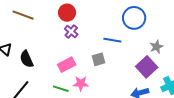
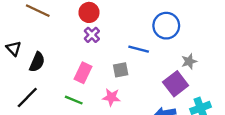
black semicircle: (27, 59) -> (37, 62), turned -138
pink rectangle: (67, 65) -> (83, 73), turned -42
pink star: (81, 83) -> (111, 97), moved

